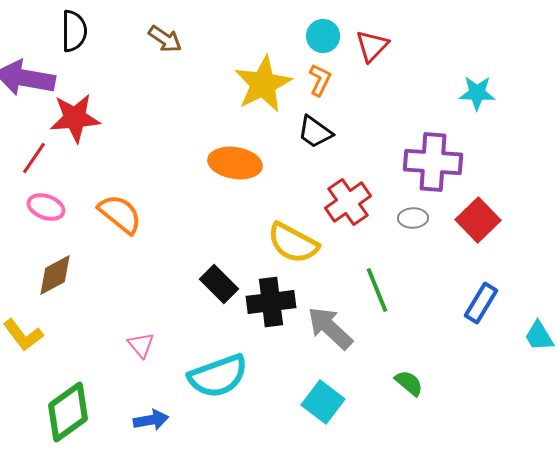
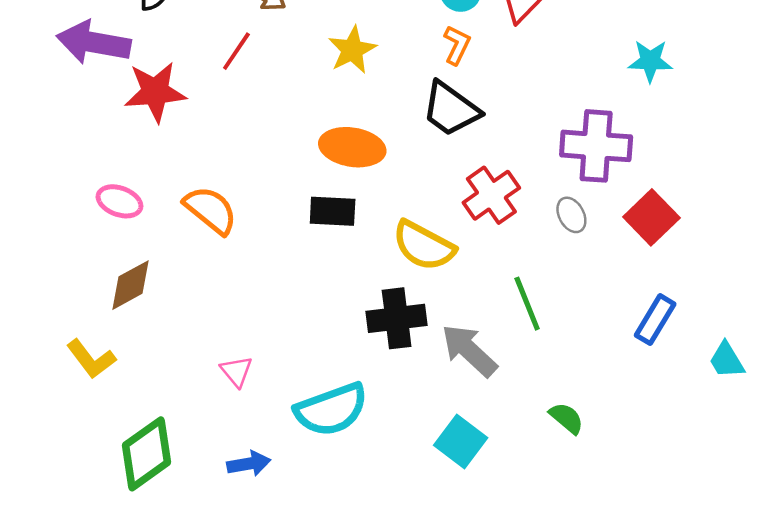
yellow star: (263, 84) -> (352, 50), moved, size x0.7
black trapezoid: (315, 132) -> (451, 109), size x1.4
red line: (34, 158) -> (236, 51), moved
gray ellipse: (413, 218) -> (571, 215), turned 64
black rectangle: (219, 284) -> (333, 211), moved, turned -42

